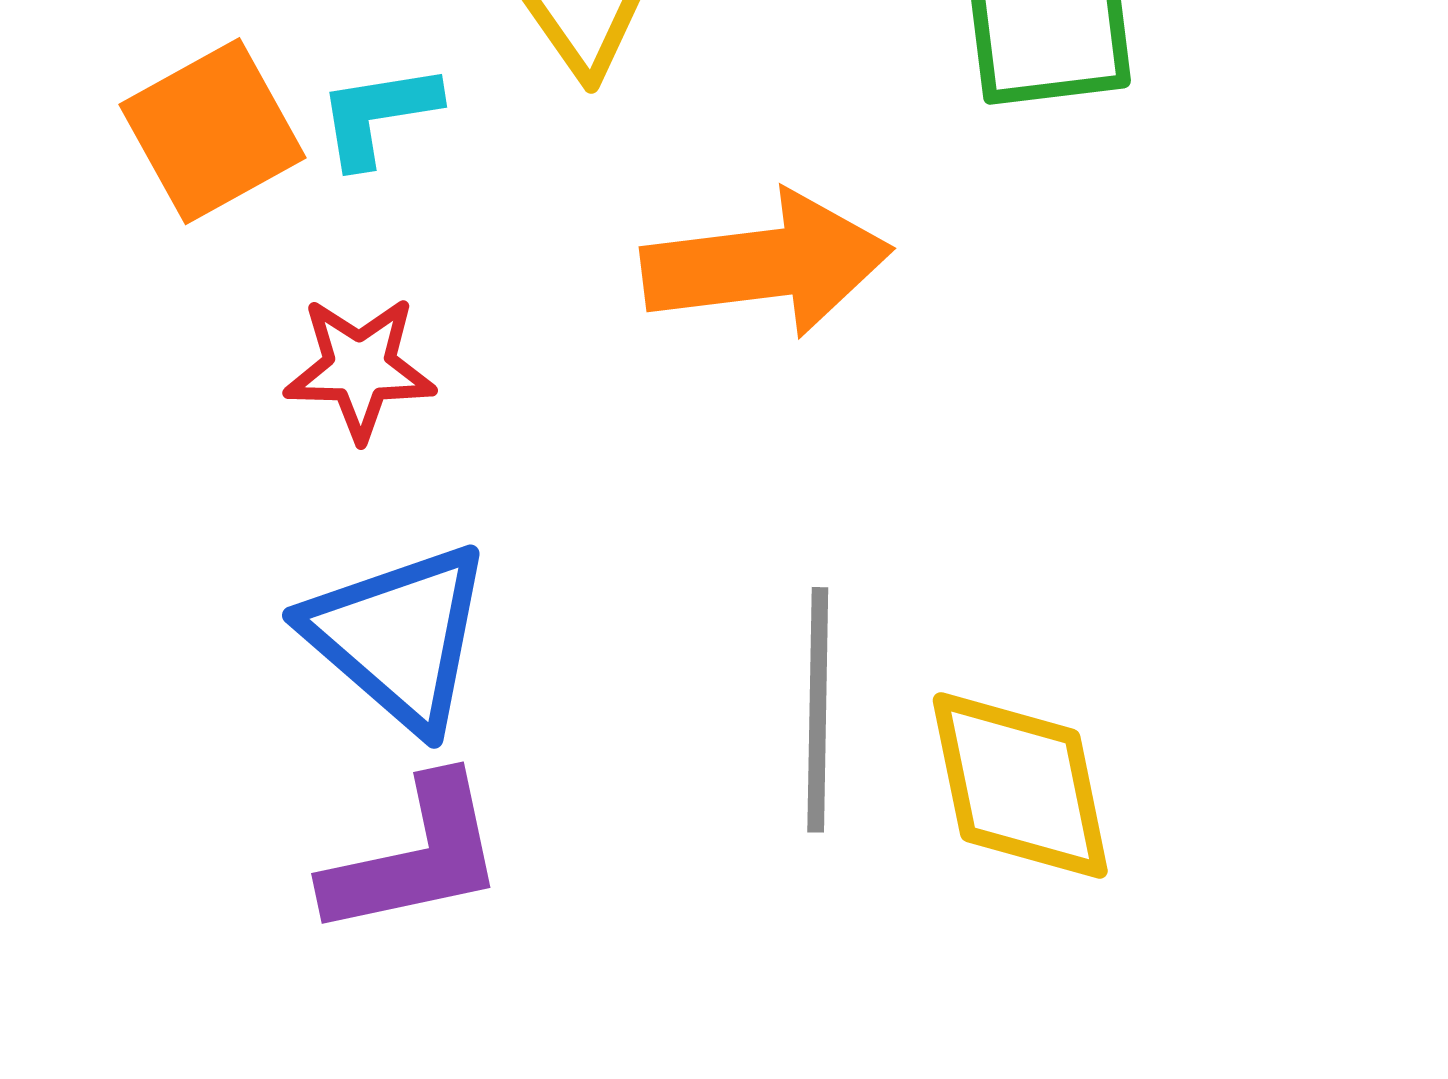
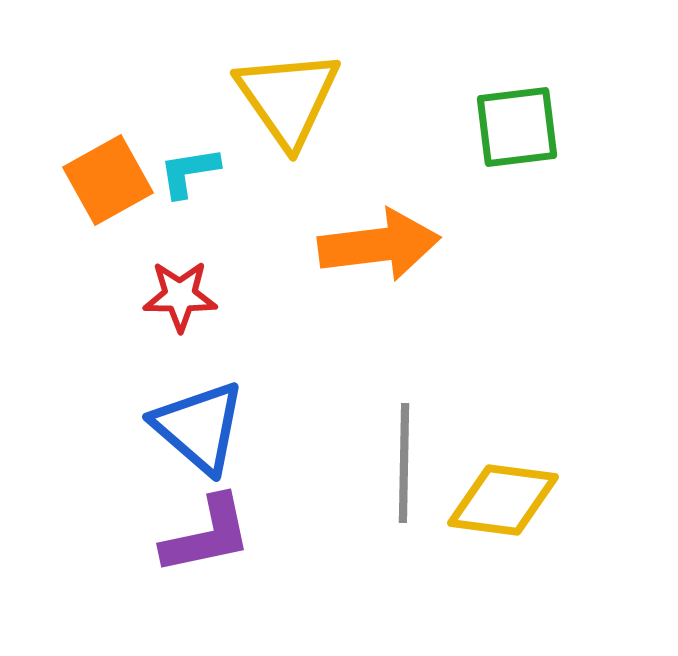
yellow diamond: (1020, 785) -> (503, 500), turned -71

